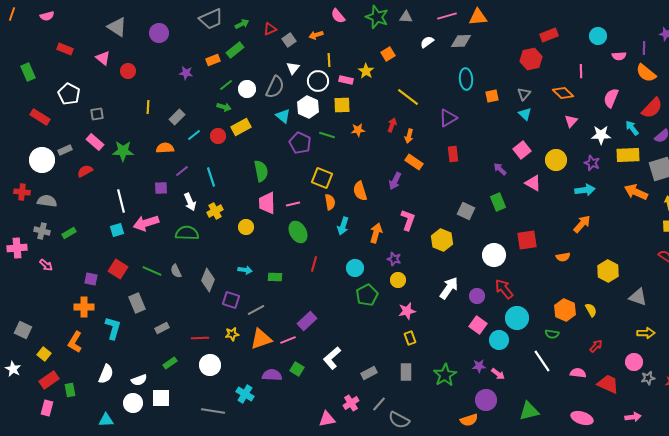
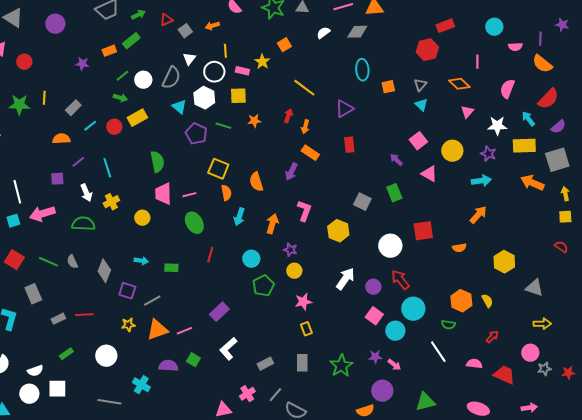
green star: (123, 151) -> (19, 105), moved
purple rectangle: (307, 321) -> (219, 312), moved
red line: (200, 338) -> (84, 315), moved

